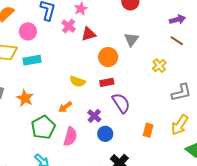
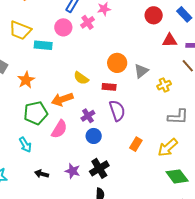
pink circle: (28, 31) -> (63, 27), moved
red triangle: (89, 34) -> (170, 40), moved
gray triangle: (131, 40) -> (141, 71), moved
orange arrow: (65, 107) -> (62, 99), size x1.5

